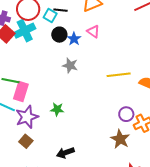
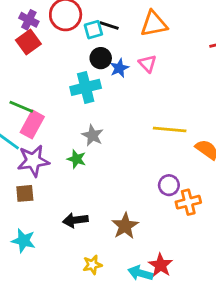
cyan square: (50, 16) -> (93, 30), turned 32
cyan cross: (25, 31) -> (86, 87), moved
gray star: (70, 65) -> (93, 135), moved
brown star: (120, 139) -> (125, 226), moved
brown square: (26, 141) -> (25, 193), turned 32

